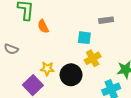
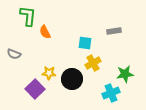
gray rectangle: (106, 20) -> (114, 31), moved

